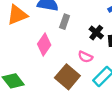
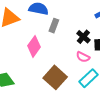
pink semicircle: (85, 57) -> (83, 57), moved

